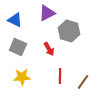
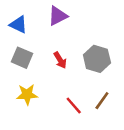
gray hexagon: (69, 31) -> (97, 59), moved
red line: (60, 76) -> (74, 106), moved, turned -42

